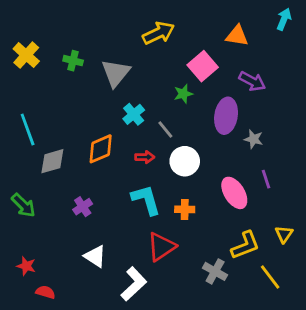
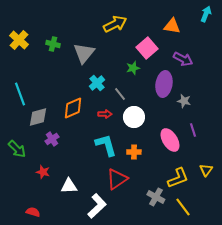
purple cross: (83, 207) -> (52, 139), moved
white triangle: (95, 256) -> (69, 186), turned -36
red star: (26, 266) -> (43, 172), moved
yellow line: (270, 277) -> (183, 207), moved

